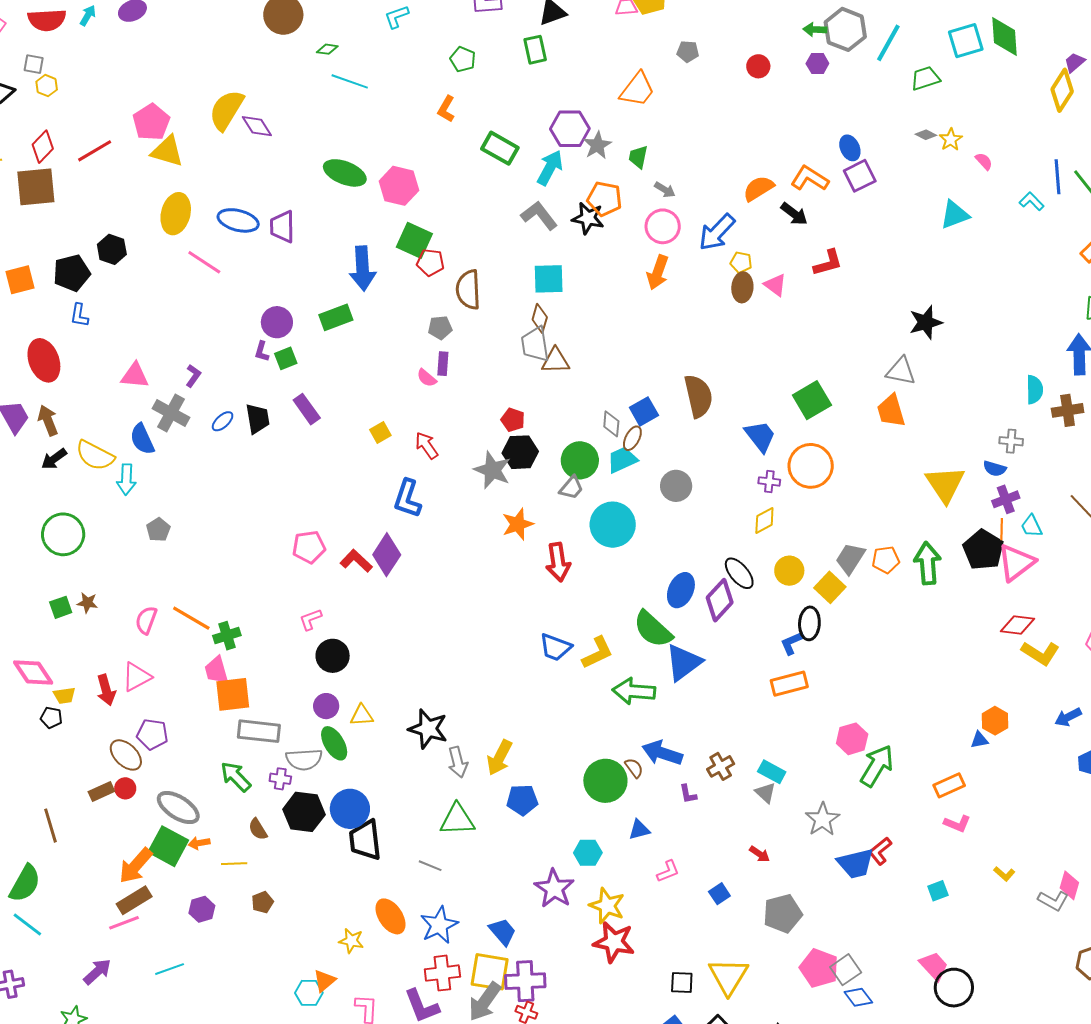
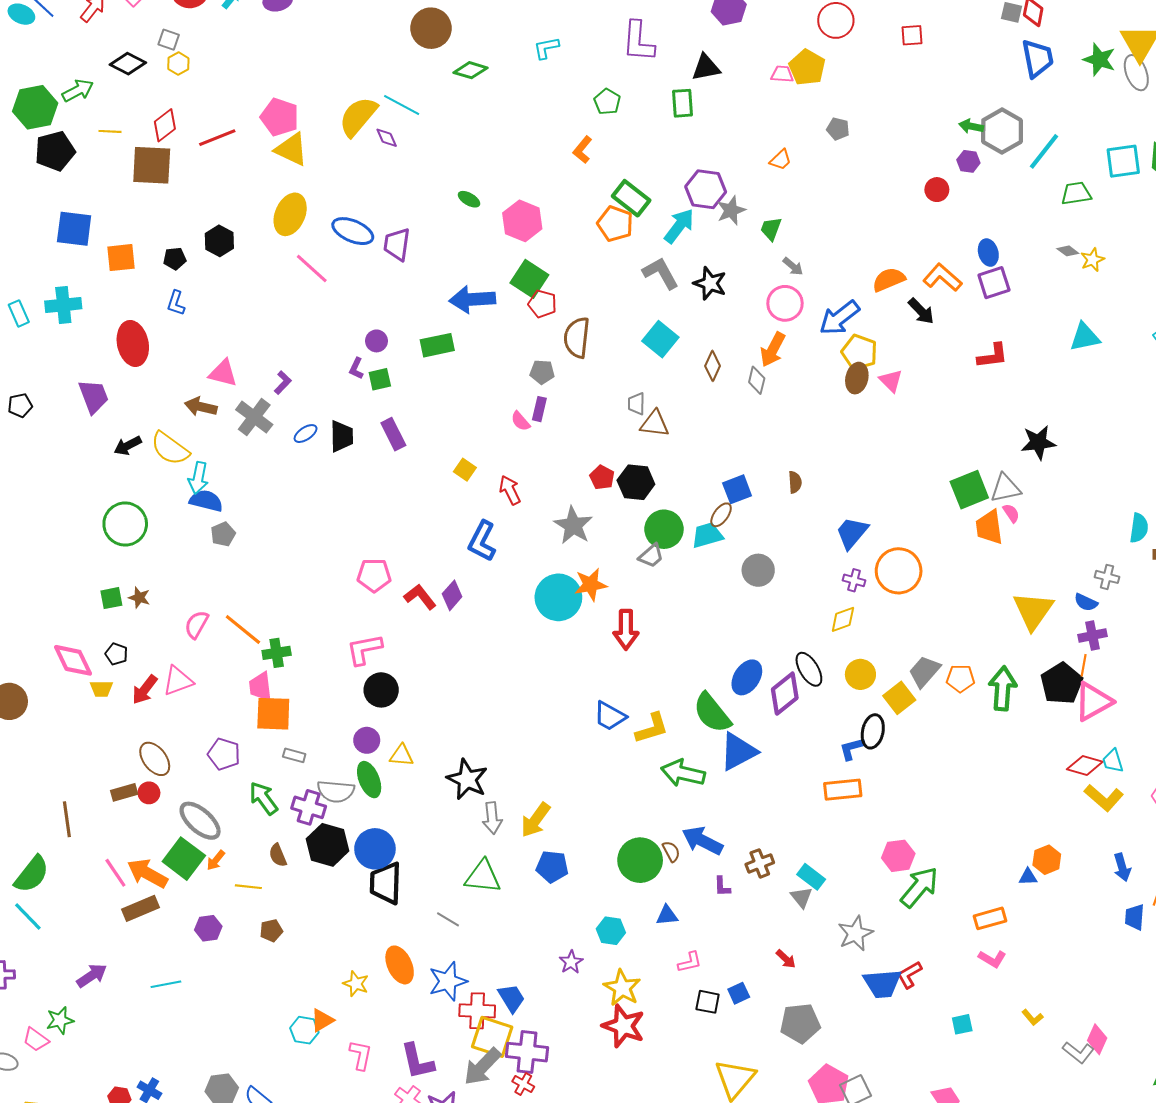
green diamond: (327, 49) -> (470, 70), size x1.5
red circle: (758, 66) -> (937, 190), moved
cyan line: (350, 81) -> (402, 105), moved
orange trapezoid: (637, 89) -> (781, 160), size x0.6
pink pentagon: (151, 122) -> (280, 117), turned -30
purple diamond: (257, 126) -> (387, 138), size x0.7
pink semicircle: (984, 161) -> (1011, 513), moved
green ellipse: (345, 173) -> (469, 199), size x0.5
orange pentagon: (604, 199) -> (615, 224), moved
yellow pentagon: (741, 262) -> (859, 352), size x1.6
red L-shape: (828, 263) -> (993, 356), moved
blue arrow: (363, 268) -> (472, 299), turned 81
black pentagon: (72, 273) -> (175, 259), size x0.6
cyan square: (549, 279) -> (660, 339), turned 32
brown diamond: (540, 318) -> (713, 366), moved
purple circle: (277, 322) -> (376, 341), size x0.7
gray trapezoid: (535, 344) -> (636, 404), size x0.6
gray triangle: (901, 371) -> (1005, 488), turned -32
brown semicircle: (698, 396) -> (795, 482), size x0.5
green square: (812, 400) -> (969, 490), moved
brown arrow: (48, 420) -> (201, 407), moved, turned -64
gray diamond: (611, 424) -> (757, 380), moved
yellow square: (380, 432) -> (465, 470), turned -35
blue trapezoid: (760, 436) -> (852, 533), turned -111
blue semicircle: (142, 439) -> (206, 501), moved, turned 120
black hexagon: (520, 452) -> (636, 482), moved
cyan circle: (613, 525) -> (558, 597), moved
cyan trapezoid: (1032, 526) -> (1113, 761), moved
purple diamond: (387, 555) -> (452, 595), size x0.7
pink L-shape: (311, 619) -> (364, 649), size x1.5
red arrow: (106, 690) -> (145, 690), turned 44
blue arrow: (1068, 717) -> (1122, 867), turned -88
black pentagon: (51, 718) -> (116, 654), moved
gray rectangle: (259, 731) -> (294, 755), size x0.5
purple pentagon: (152, 734) -> (224, 754), moved
purple cross: (280, 779) -> (309, 807), size x1.5
orange arrow: (199, 843) -> (216, 860), turned -50
orange arrow: (136, 866) -> (147, 873), turned 69
purple star: (554, 888) -> (571, 962), size x0.6
pink line: (124, 923) -> (115, 873), moved, turned 68
red cross: (442, 973) -> (477, 1011), moved
black square: (682, 982) -> (708, 1002), moved

